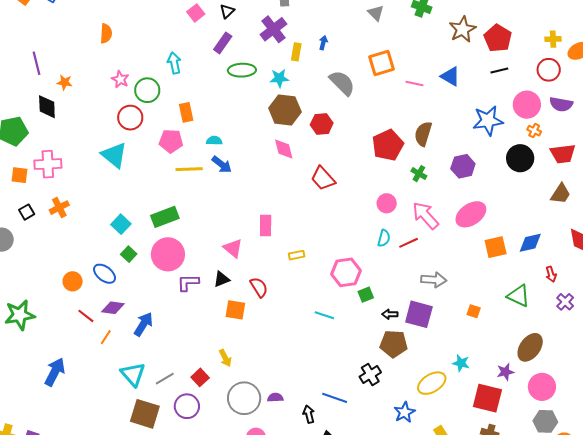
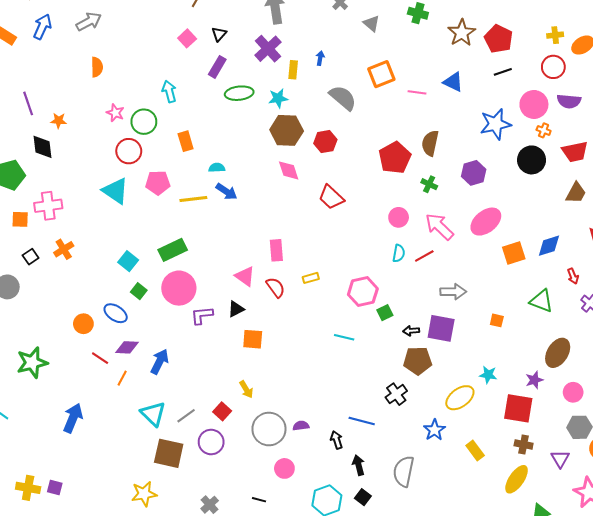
pink pentagon: (171, 141) -> (158, 183), moved
red semicircle: (259, 287) -> (276, 287), moved
pink circle: (542, 387) -> (573, 392), size x0.7

